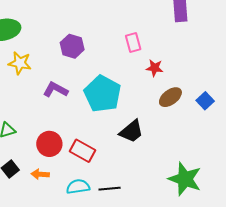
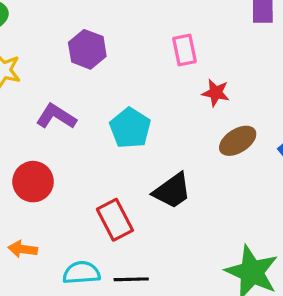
cyan pentagon: (102, 94) -> (130, 128), size x0.7
red circle: (49, 144) -> (33, 182), moved
red rectangle: (83, 151) -> (115, 220), moved, turned 30

